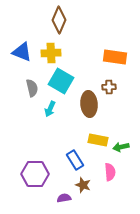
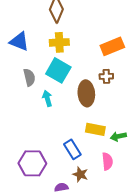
yellow cross: (51, 53) -> (59, 42), moved
orange rectangle: (115, 57) -> (112, 46), turned -30
cyan arrow: (50, 109) -> (47, 98), turned 140

